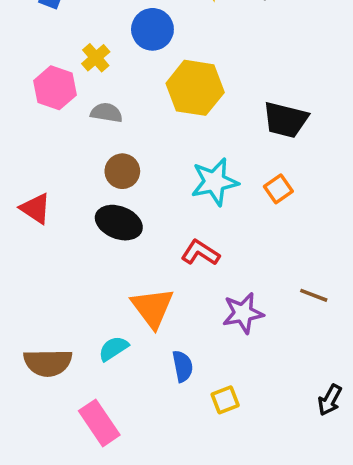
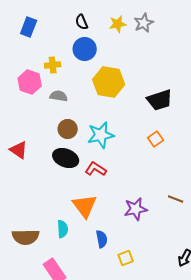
yellow cross: (96, 58) -> (53, 65), turned 35
black trapezoid: (285, 120) -> (160, 100), turned -32
cyan star: (215, 182) -> (101, 135), moved
red L-shape: (200, 253) -> (96, 169), moved
cyan semicircle: (113, 348) -> (63, 229), turned 120

